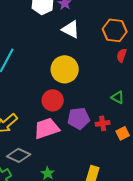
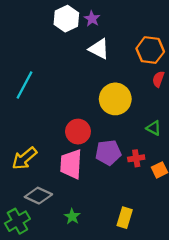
yellow circle: (65, 69) -> (115, 99), moved
pink trapezoid: (47, 128) -> (71, 164), turned -68

